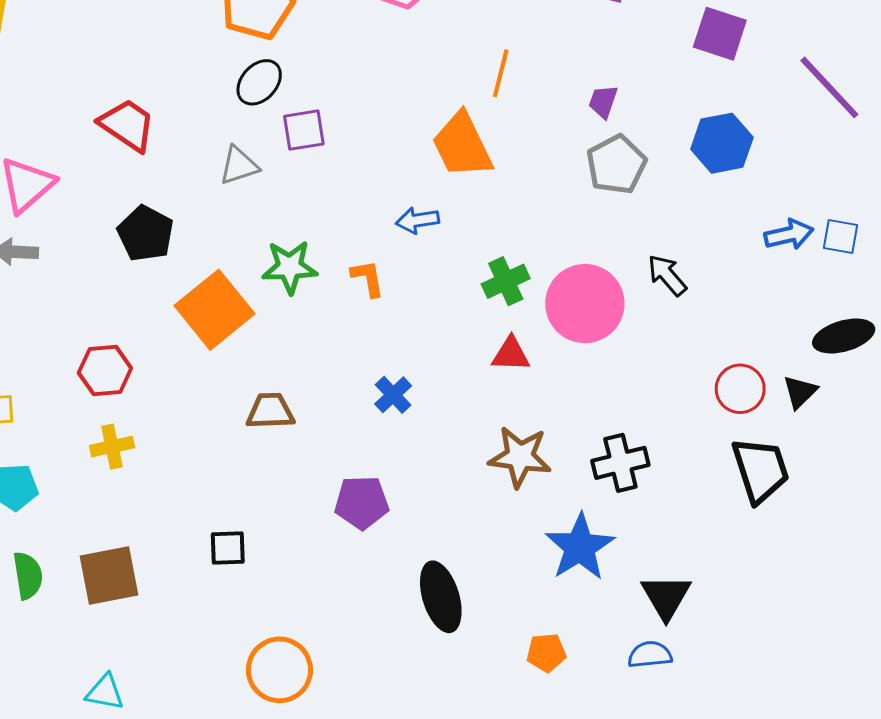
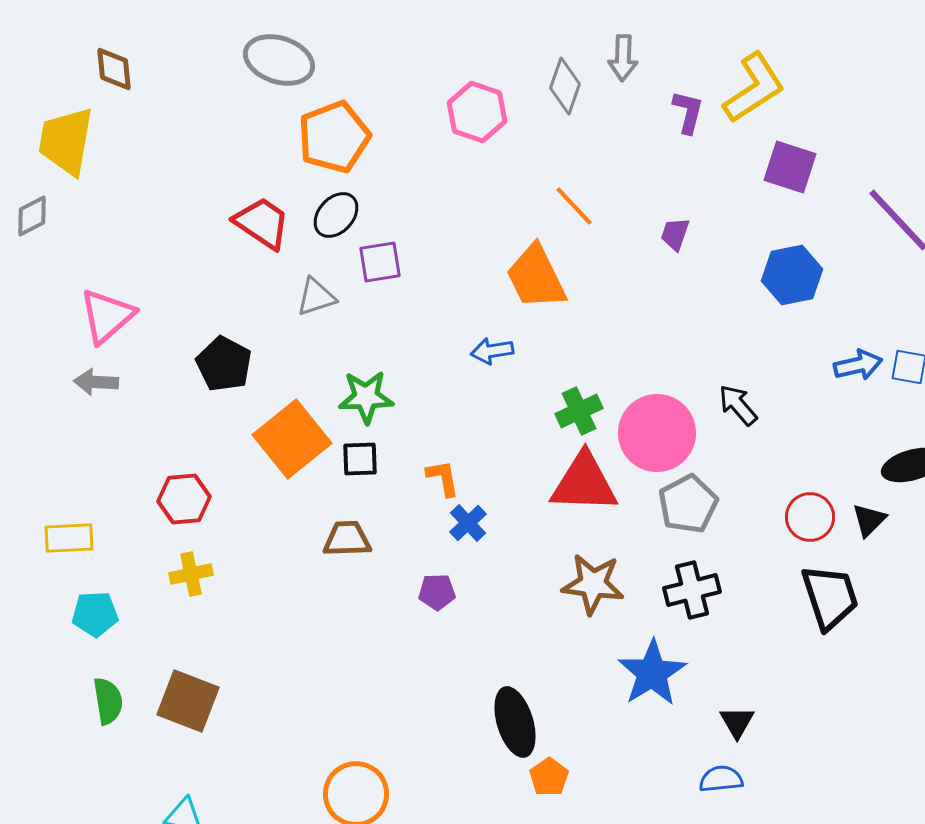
orange line: (501, 73) -> (574, 206), turned -57
red trapezoid: (127, 125) -> (262, 223), moved
gray pentagon: (616, 165) -> (688, 504), moved
orange L-shape: (368, 278) -> (443, 478), moved
red triangle: (511, 354) -> (584, 483), size x1.8
purple pentagon: (362, 502) -> (437, 592), moved, size x0.7
black square: (228, 548) -> (360, 459), moved
brown square: (109, 575) -> (188, 701), turned 32
black triangle: (666, 597) -> (737, 722), size x0.7
orange pentagon: (546, 653) -> (549, 777), moved, turned -30

